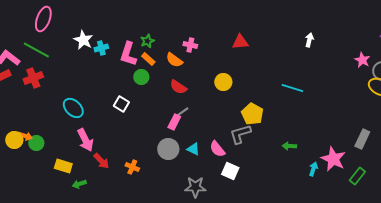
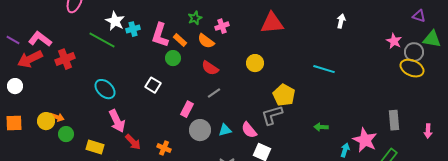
green star: (147, 41) -> (195, 18), moved
red triangle: (240, 42) -> (272, 23), size x1.4
pink cross: (190, 45) -> (222, 26), turned -32
green line: (36, 50) -> (102, 40), moved
pink rectangle: (174, 122) -> (187, 109), moved
gray rectangle: (362, 139) -> (394, 120), turned -30
green circle: (36, 143) -> (66, 134), moved
cyan triangle: (193, 149) -> (225, 130), turned -40

